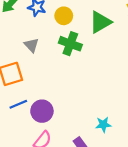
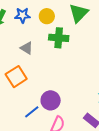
blue line: (18, 104) -> (32, 112), moved

